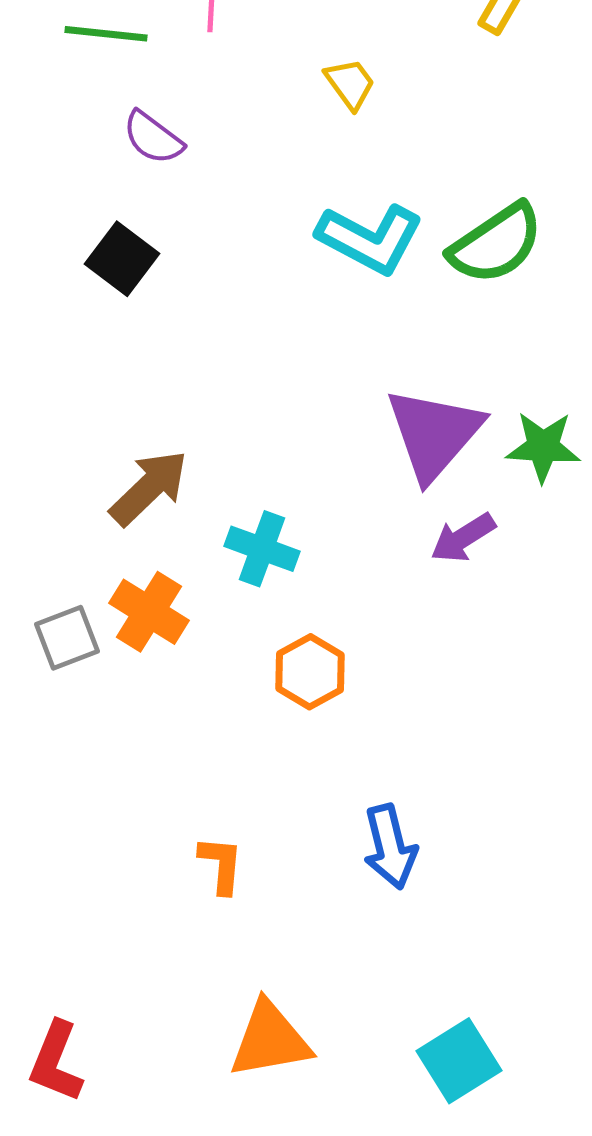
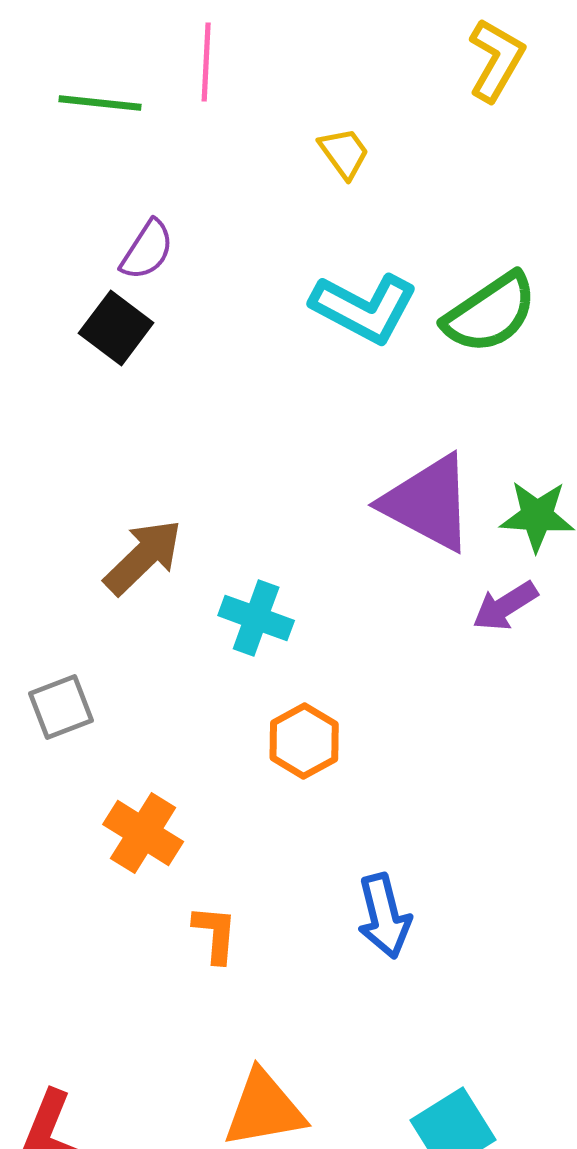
purple semicircle: (153, 138) -> (147, 250), moved, turned -94
purple triangle: (434, 434) -> (428, 503), turned -43
purple arrow: (463, 538) -> (505, 606), moved
orange cross: (149, 612) -> (143, 833), moved

